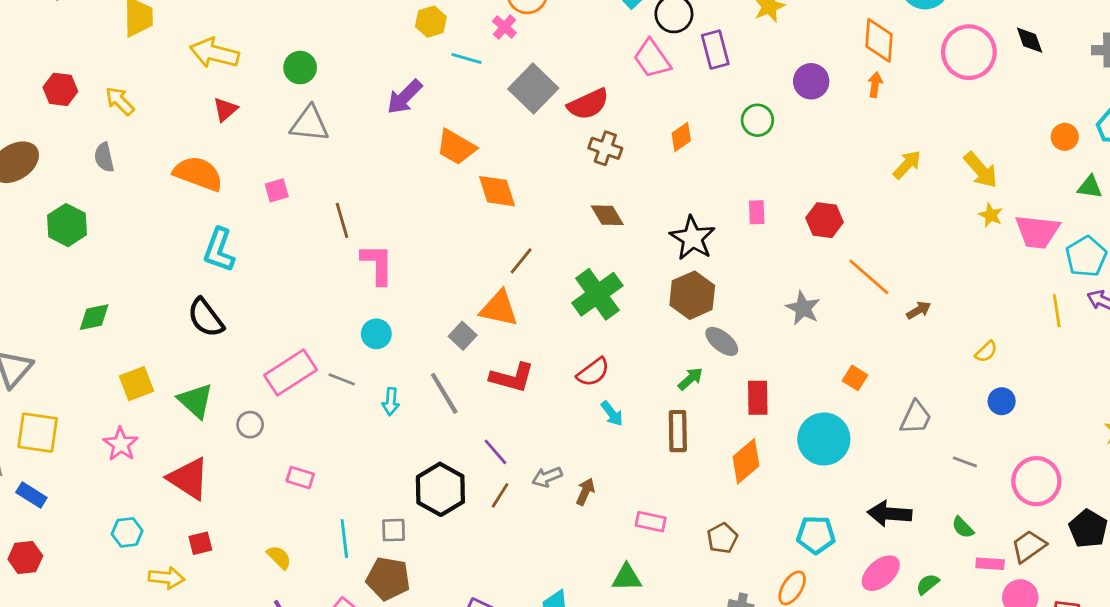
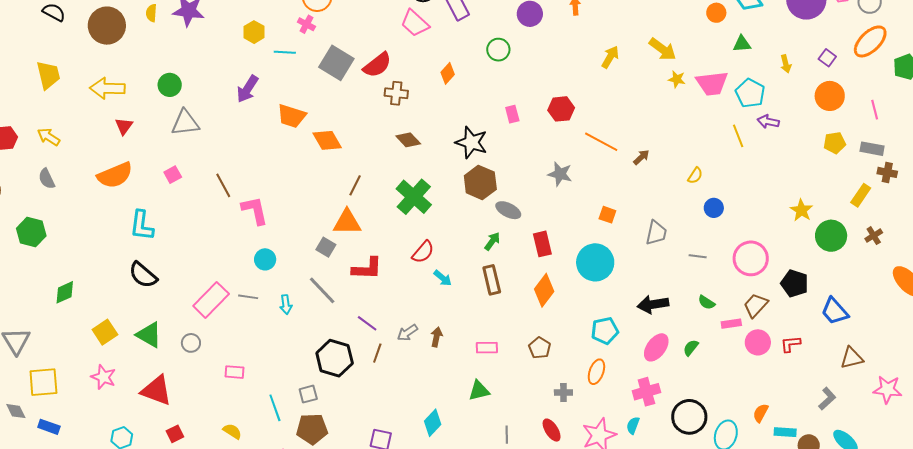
orange semicircle: (198, 174) -> (115, 175), turned 150

